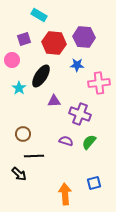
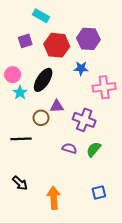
pink circle: (12, 60) -> (13, 75), moved
brown circle: (23, 134) -> (41, 118), moved
black line: (34, 156) -> (21, 139), moved
orange arrow: (65, 194) -> (54, 198), moved

